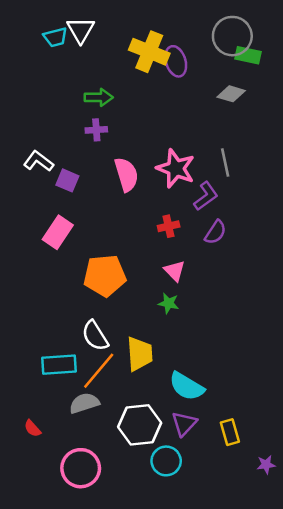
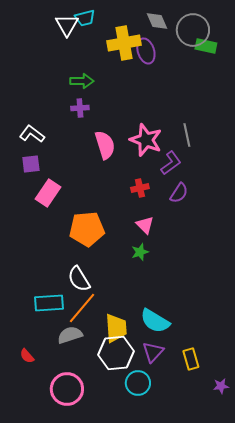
cyan trapezoid: (55, 37) -> (85, 18), moved
yellow cross: (149, 52) -> (124, 43), turned -32
gray diamond: (231, 94) -> (157, 21), moved, turned 50
purple square: (67, 180) -> (31, 164), moved, turned -30
green star: (169, 303) -> (140, 252), turned -30
yellow trapezoid: (140, 354) -> (116, 328), moved

